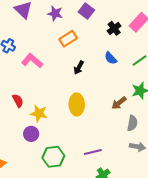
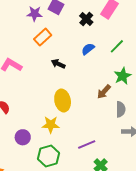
purple star: (55, 13) -> (35, 14), moved
blue semicircle: (111, 58) -> (88, 49), turned 104
black arrow: (79, 68) -> (58, 64), turned 96
yellow star: (39, 113) -> (51, 125), moved

